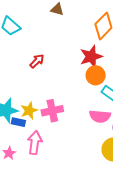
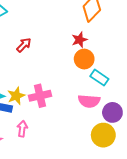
red star: (91, 57) -> (79, 40), size x0.7
pink arrow: (35, 143) -> (22, 129), size x0.7

